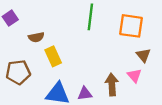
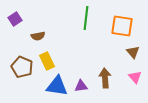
yellow rectangle: (53, 56) -> (47, 61), moved
brown pentagon: (18, 72) -> (22, 67), turned 30
pink triangle: (134, 76) -> (135, 77), moved

